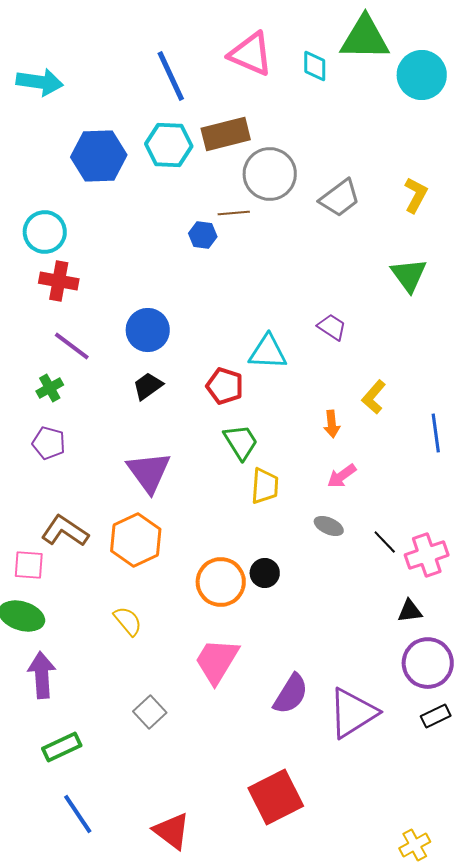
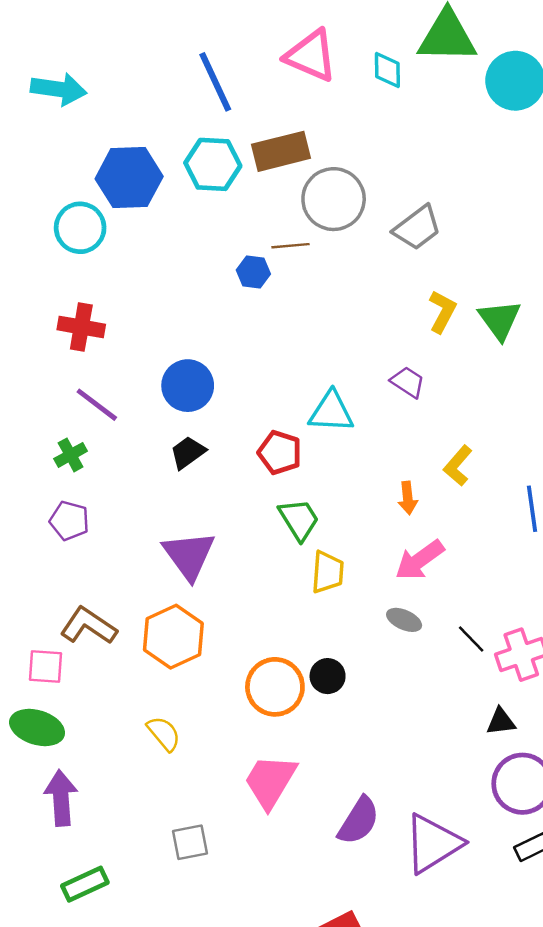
yellow L-shape: (416, 195) -> (442, 311), moved
cyan circle: (45, 232) -> (80, 228), moved
pink arrow: (342, 476) -> (420, 560), size x1.4
gray square: (150, 712) -> (190, 842), turned 32

